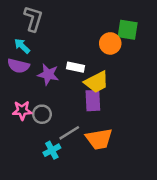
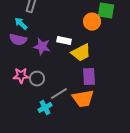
purple rectangle: (93, 101) -> (89, 77), moved

